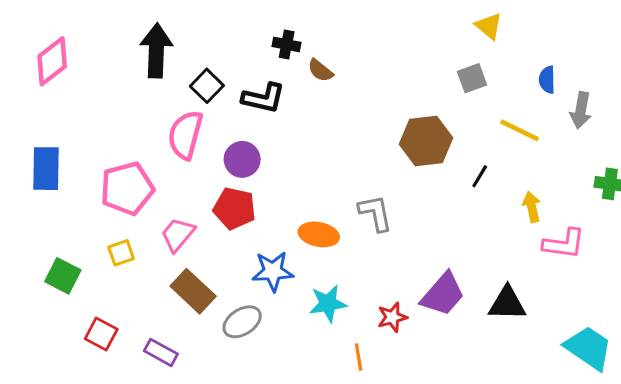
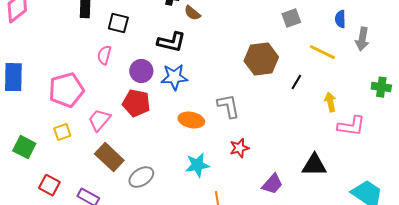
black square: (207, 86) -> (118, 23), turned -30
black L-shape: (264, 98) -> (171, 42), moved
pink semicircle: (185, 135) -> (104, 55), size x0.6
blue star: (273, 271) -> (174, 77), moved
purple trapezoid: (443, 294) -> (272, 184), moved, size x0.7
red star: (392, 317) -> (239, 148), moved

